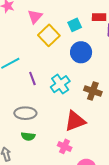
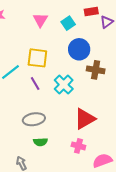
pink triangle: (35, 17) -> (40, 20), moved
yellow square: (49, 35) -> (37, 58), moved, turned -30
brown cross: (93, 91) -> (96, 70), moved

